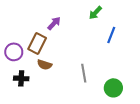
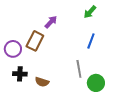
blue line: (111, 35) -> (91, 41), moved
brown semicircle: (45, 65) -> (42, 82), moved
green circle: (113, 88) -> (96, 83), moved

